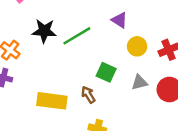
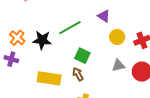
black star: (44, 31) -> (42, 40), moved
green square: (106, 72) -> (82, 56), moved

